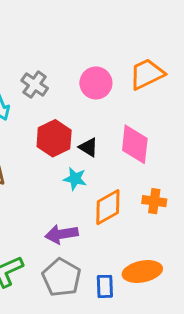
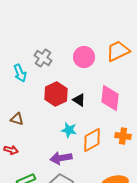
cyan star: (75, 179) -> (69, 130), moved

